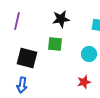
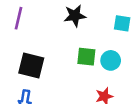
green square: (55, 44) -> (86, 57), moved

